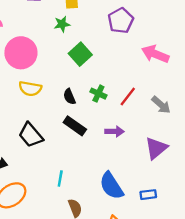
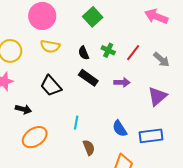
blue semicircle: (111, 186) -> (120, 129), size x0.7
blue rectangle: (148, 195) -> (151, 136), size x1.6

